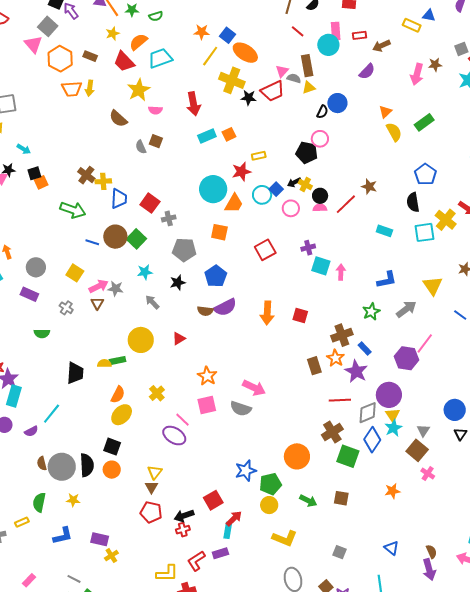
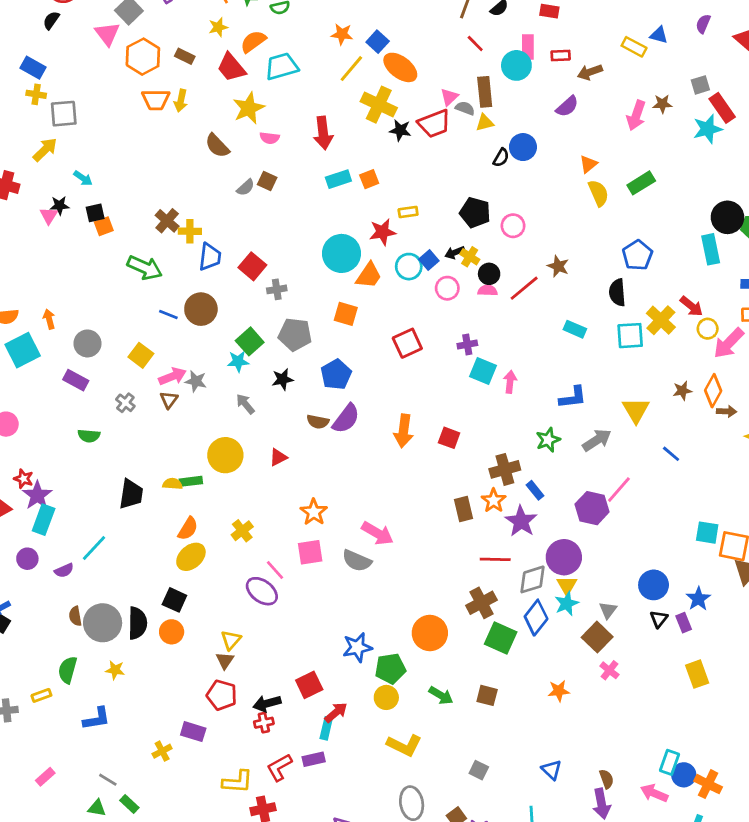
pink circle: (320, 139) -> (513, 226), moved
gray semicircle: (141, 147) -> (246, 187), turned -112
green square: (136, 239) -> (250, 341), moved
purple semicircle: (225, 307) -> (346, 419), turned -30
purple rectangle: (100, 539) -> (193, 732), moved

